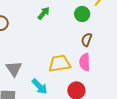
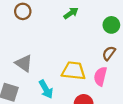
gray triangle: (14, 69) -> (24, 63), turned -36

